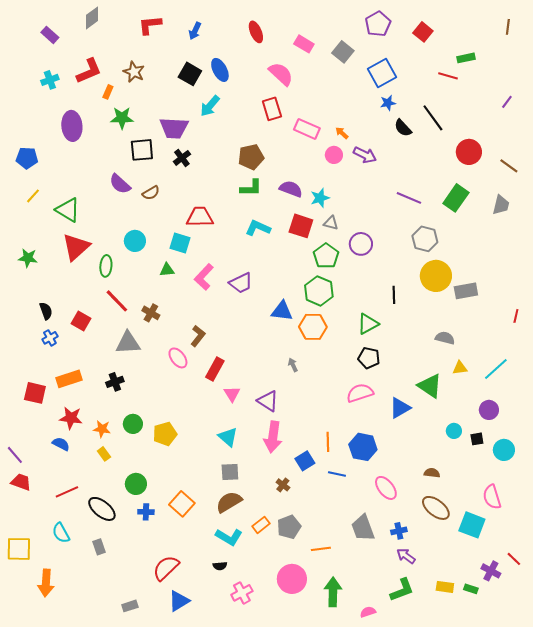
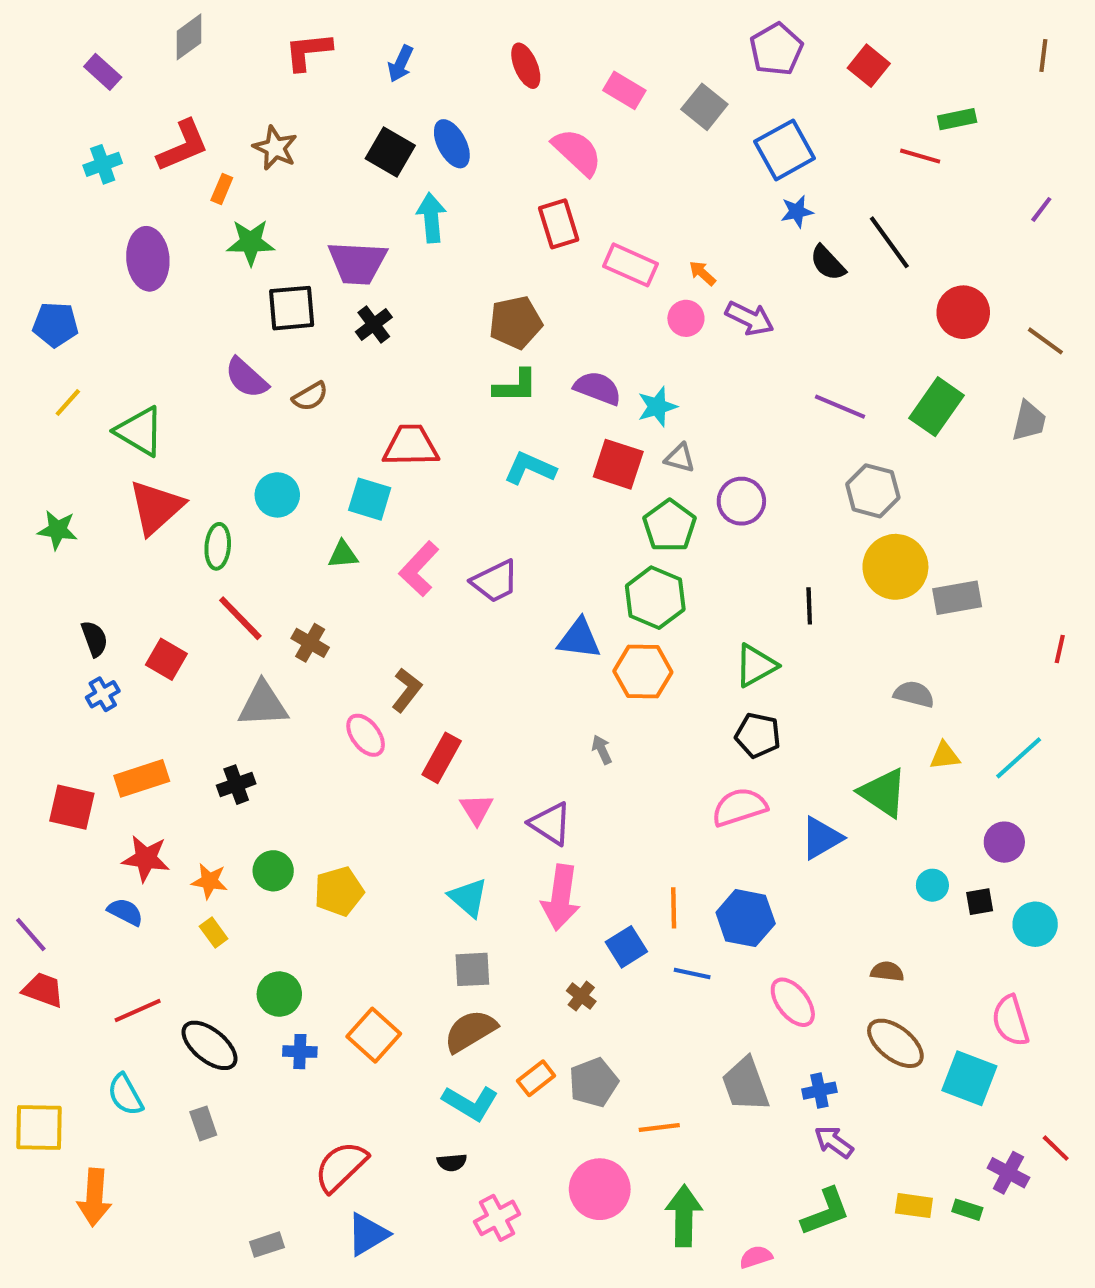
cyan arrow: (210, 106) -> (431, 218), turned 135

